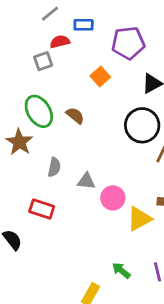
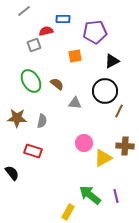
gray line: (50, 14) -> (24, 11), moved
orange square: (100, 76) -> (75, 56), turned 32
brown star: (19, 142) -> (17, 118), moved, turned -30
gray triangle: (86, 181) -> (75, 103), moved
green arrow: (121, 270) -> (90, 195), size x1.6

